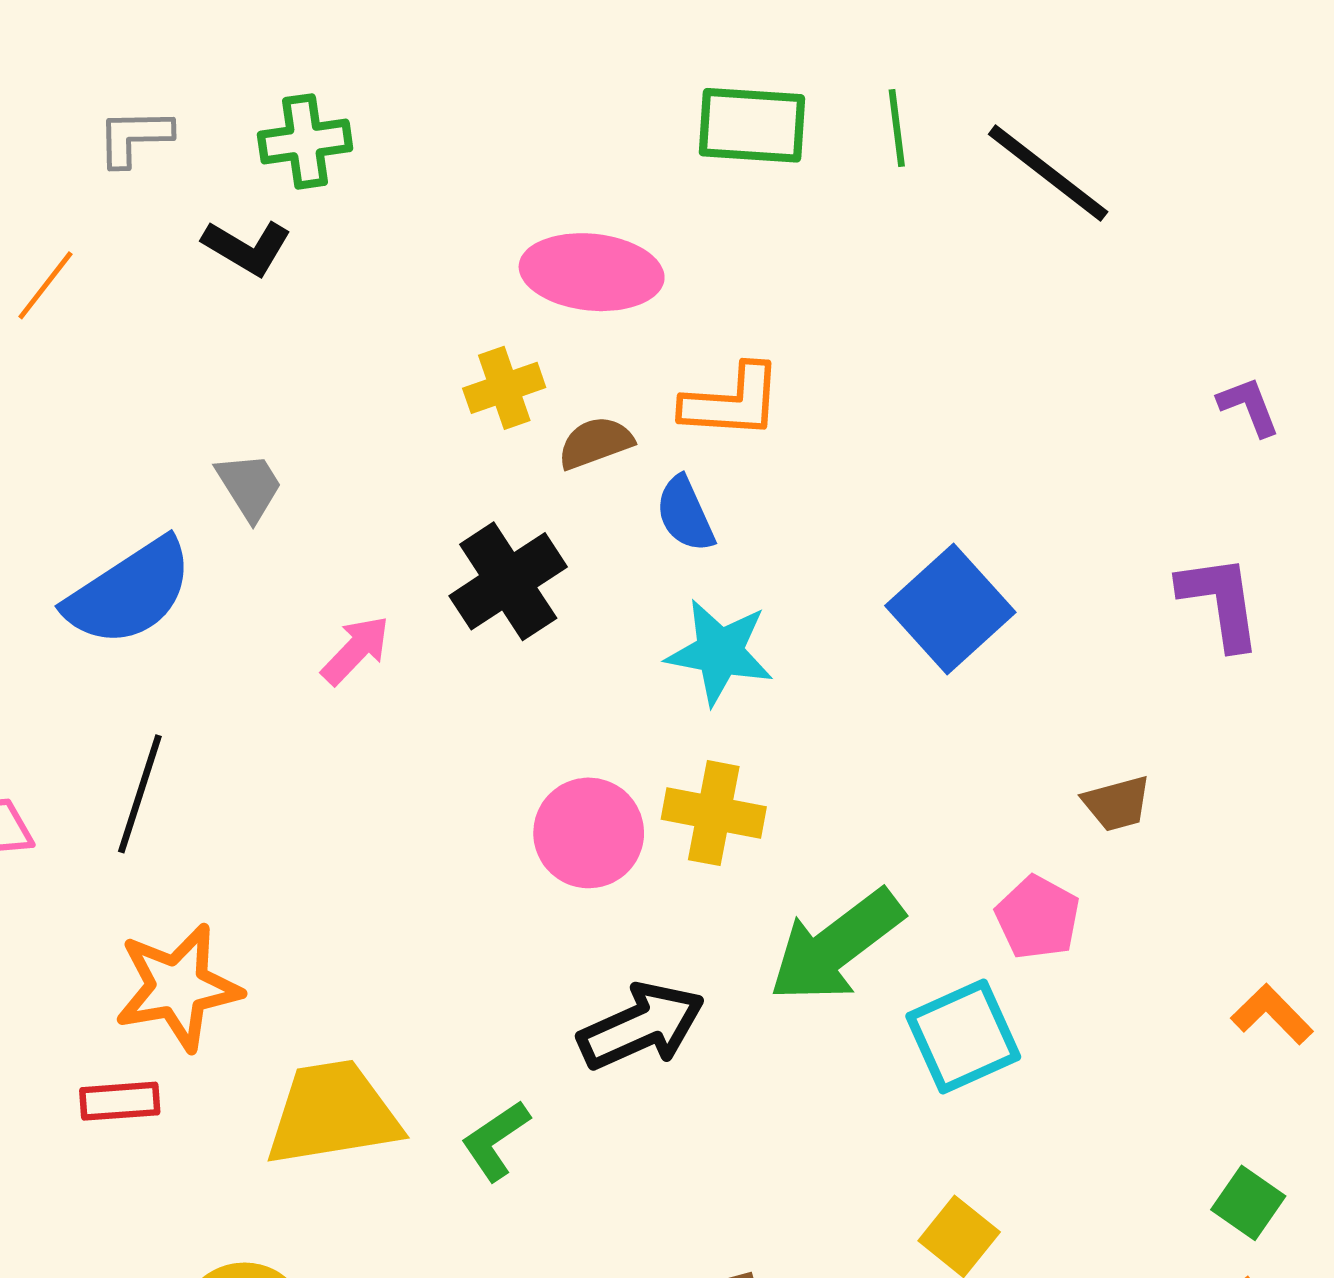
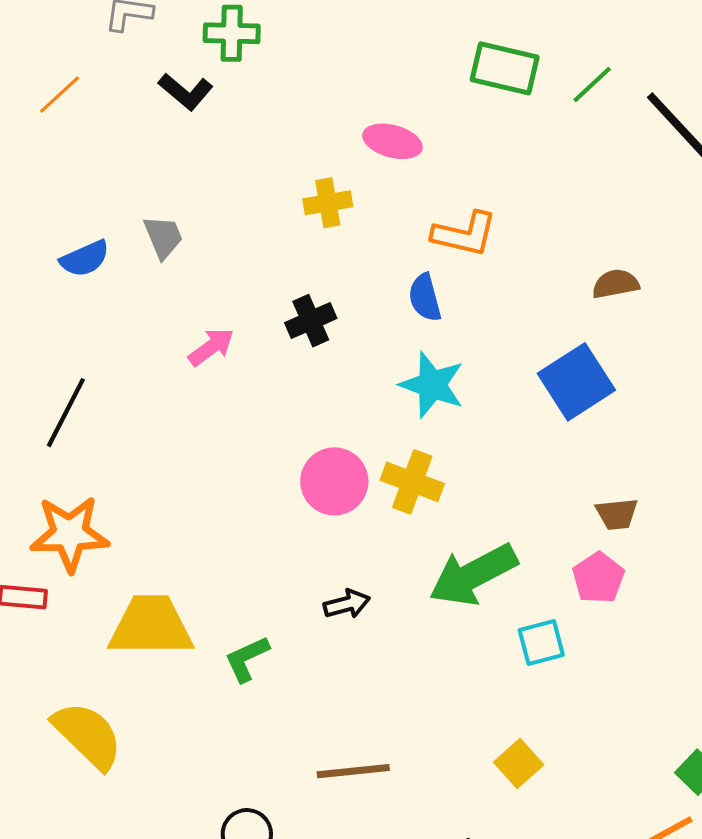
green line: (897, 128) -> (592, 85), turned 45
pink ellipse: (592, 272) -> (392, 141), size x0.7
brown semicircle: (595, 443) -> (616, 284), moved
black cross: (508, 581) -> (311, 321), size x0.7
blue semicircle: (129, 592) -> (85, 259), moved, size x0.6
brown trapezoid: (1117, 803) -> (617, 514), moved
black arrow: (641, 1026) -> (347, 604), size x0.6
cyan square: (963, 1036) -> (541, 643), size x0.7

